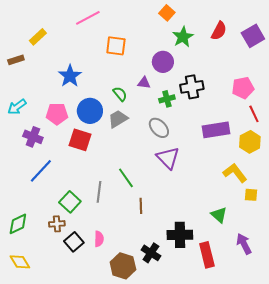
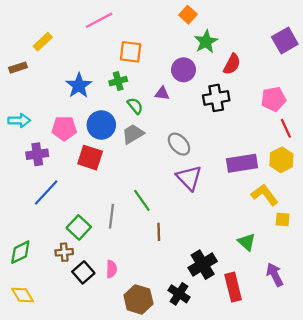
red semicircle: (219, 31) -> (232, 64), moved
green cross: (167, 99) -> (118, 81), moved
cyan arrow: (17, 107) -> (19, 120), turned -144
purple rectangle: (216, 130) -> (242, 163), moved
purple cross: (33, 137) -> (37, 154), turned -30
black cross: (180, 235) -> (203, 265), turned -30
black cross: (151, 253) -> (179, 294), moved

